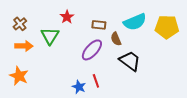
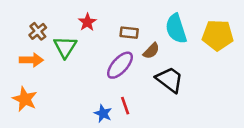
cyan semicircle: (135, 22) -> (176, 29), turned 95
brown cross: (20, 24) -> (38, 31), moved
brown semicircle: (116, 39) -> (151, 51), turned -112

